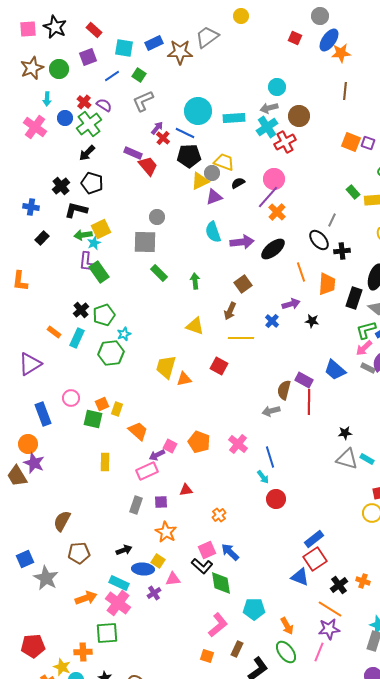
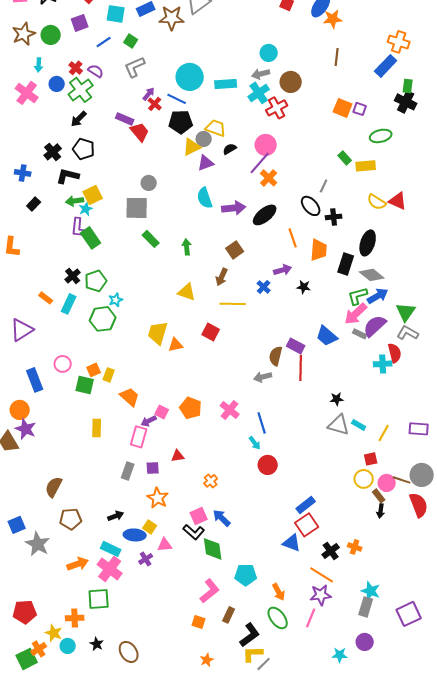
pink arrow: (364, 348) -> (356, 314), size x1.4
pink rectangle: (147, 471) -> (139, 437), turned -50

